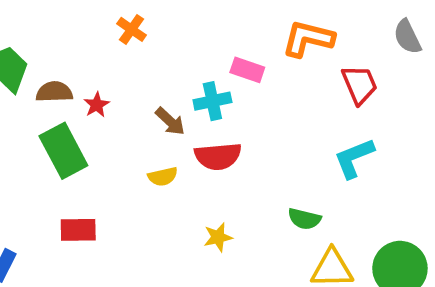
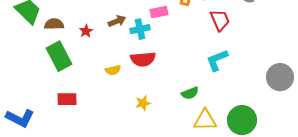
pink rectangle: (247, 70) -> (159, 12), turned -30
red star: (97, 105) -> (86, 31), moved
brown arrow: (170, 121) -> (117, 21), moved, turned -66
green semicircle: (304, 219) -> (190, 93), turned -36

